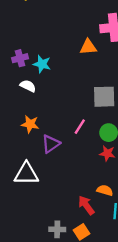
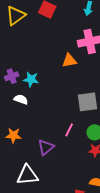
orange star: (30, 124) -> (13, 135), moved

